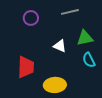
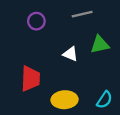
cyan semicircle: (89, 60) -> (104, 100), moved, turned -119

